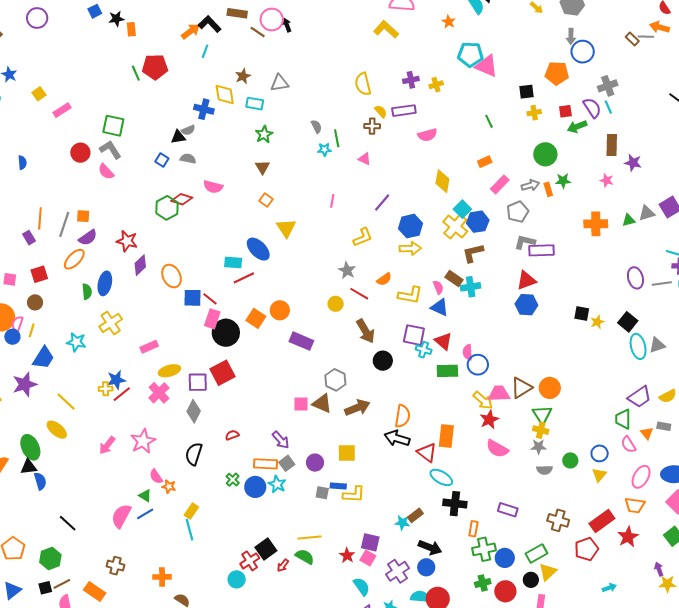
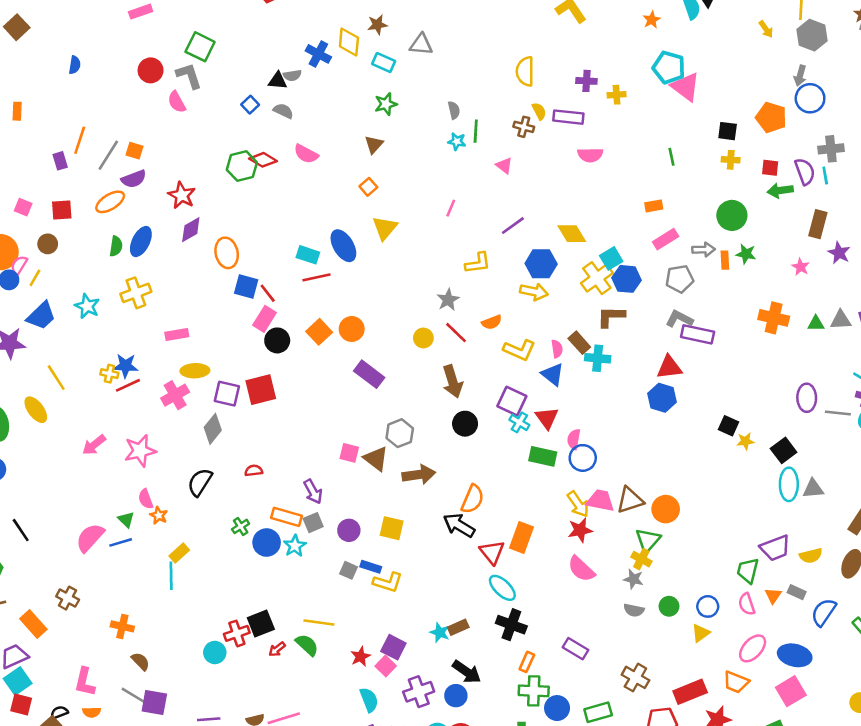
yellow diamond: (442, 181) -> (572, 234), moved, turned -55
black circle: (226, 333) -> (277, 340), size x0.7

